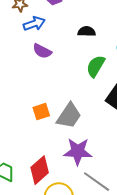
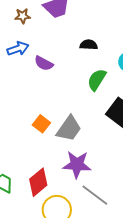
blue arrow: (34, 24) -> (18, 49), moved
orange square: (41, 112) -> (41, 124), turned -36

